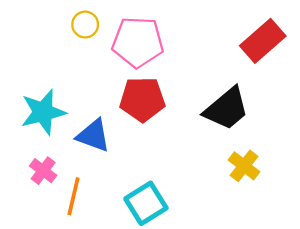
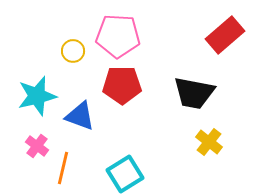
yellow circle: (85, 25) -> (73, 51), moved
black trapezoid: (227, 109) -> (194, 93), turned 51

